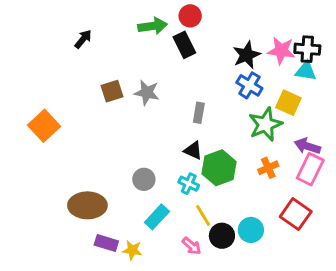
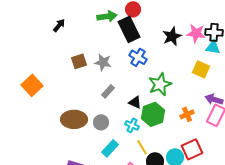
black rectangle: (184, 45) -> (129, 29), size x1.4
blue cross: (249, 85) -> (138, 57), moved
gray rectangle: (199, 113) -> (108, 91), moved, turned 32
green star: (265, 124) -> (160, 84), moved
brown ellipse: (87, 205) -> (74, 119), moved
red square: (296, 214) -> (192, 149), moved, turned 30

